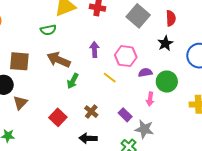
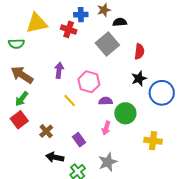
black star: (165, 43) -> (139, 78), moved
green arrow: (73, 81) -> (22, 99), moved
red square: (58, 117) -> (19, 120), moved
gray star: (144, 129) -> (108, 162), moved, turned 30
black arrow: (88, 138) -> (55, 157), moved

